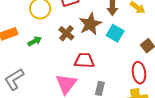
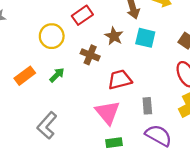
brown star: (90, 24) -> (114, 36), size x0.7

